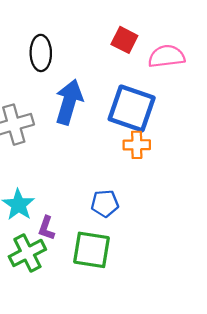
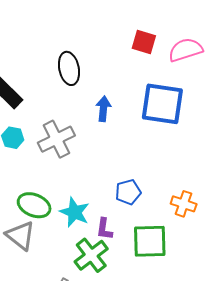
blue arrow: (69, 102) -> (103, 109), size x0.6
orange cross: (137, 145) -> (184, 204), moved, turned 30
blue pentagon: (105, 203) -> (128, 192), moved

